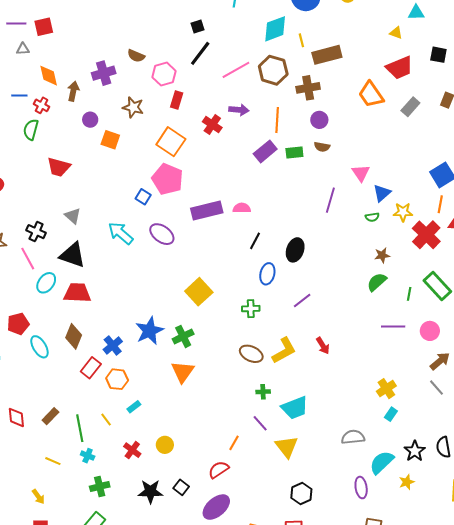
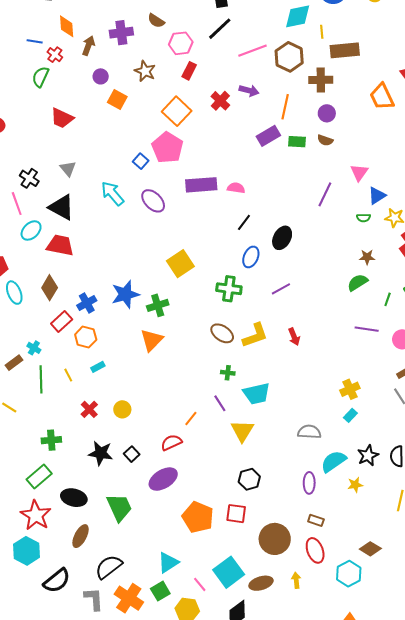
green cross: (251, 309) -> (229, 289), size x1.4
cyan cross: (88, 456) -> (34, 348), moved

